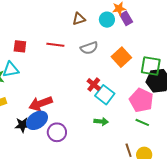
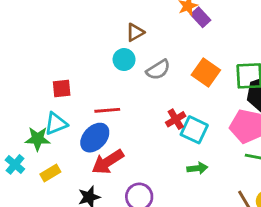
cyan circle: (107, 20) -> (124, 60), moved
red line: (55, 45) -> (107, 110), moved
red cross: (94, 85) -> (176, 119), turned 32
blue ellipse: (37, 120) -> (95, 138), moved

